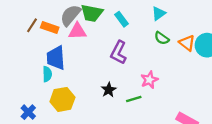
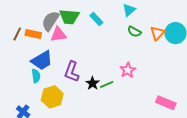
orange triangle: (187, 43) -> (157, 33), turned 42
purple L-shape: (119, 52) -> (72, 72), moved
blue trapezoid: (56, 58) -> (42, 60), turned -110
green line: (134, 99) -> (107, 84), moved

